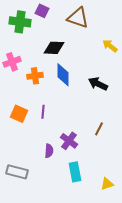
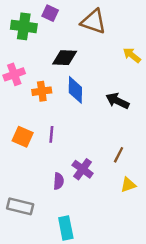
cyan rectangle: (75, 172) -> (66, 228), moved
yellow triangle: (107, 184) -> (128, 185), moved

